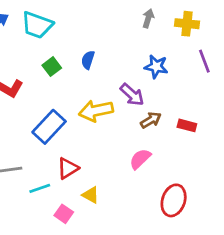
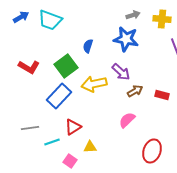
gray arrow: (148, 18) -> (133, 15), turned 56
green square: (52, 67) -> (66, 66), moved, size x1.6
blue star: (156, 67) -> (126, 39), moved, size x1.4
yellow triangle: (91, 195) -> (90, 147), turned -32

